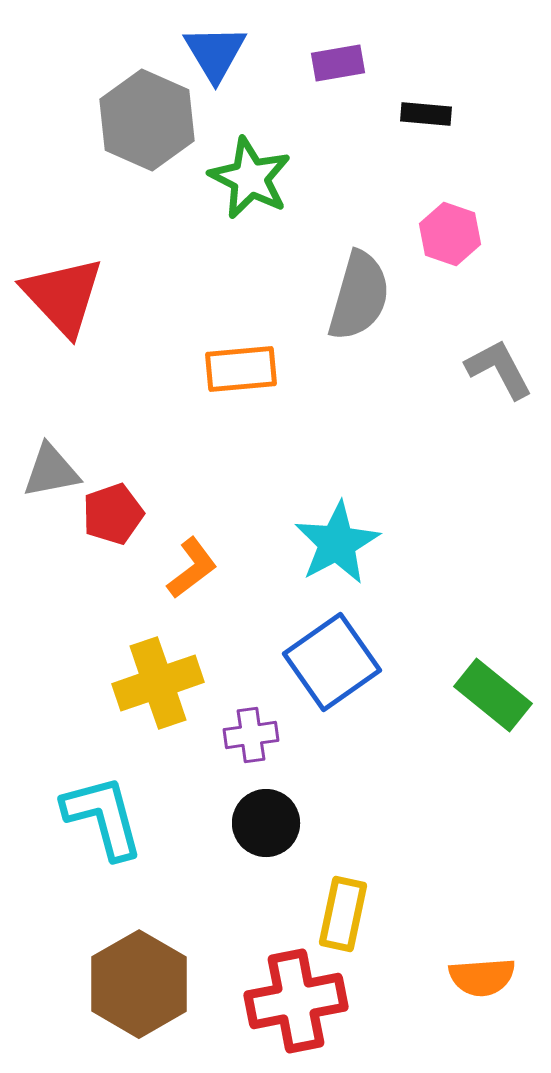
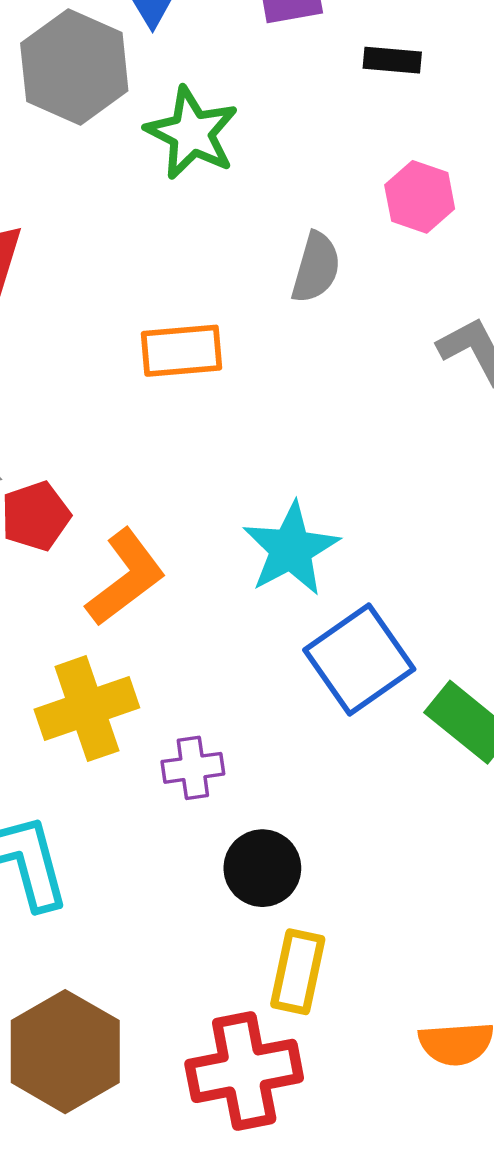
gray semicircle: (359, 296) -> (316, 268), size x0.7
orange L-shape: (192, 568) -> (126, 578), size x1.4
blue square: (332, 662) -> (359, 660), moved
black circle: (266, 823) -> (262, 868), moved

